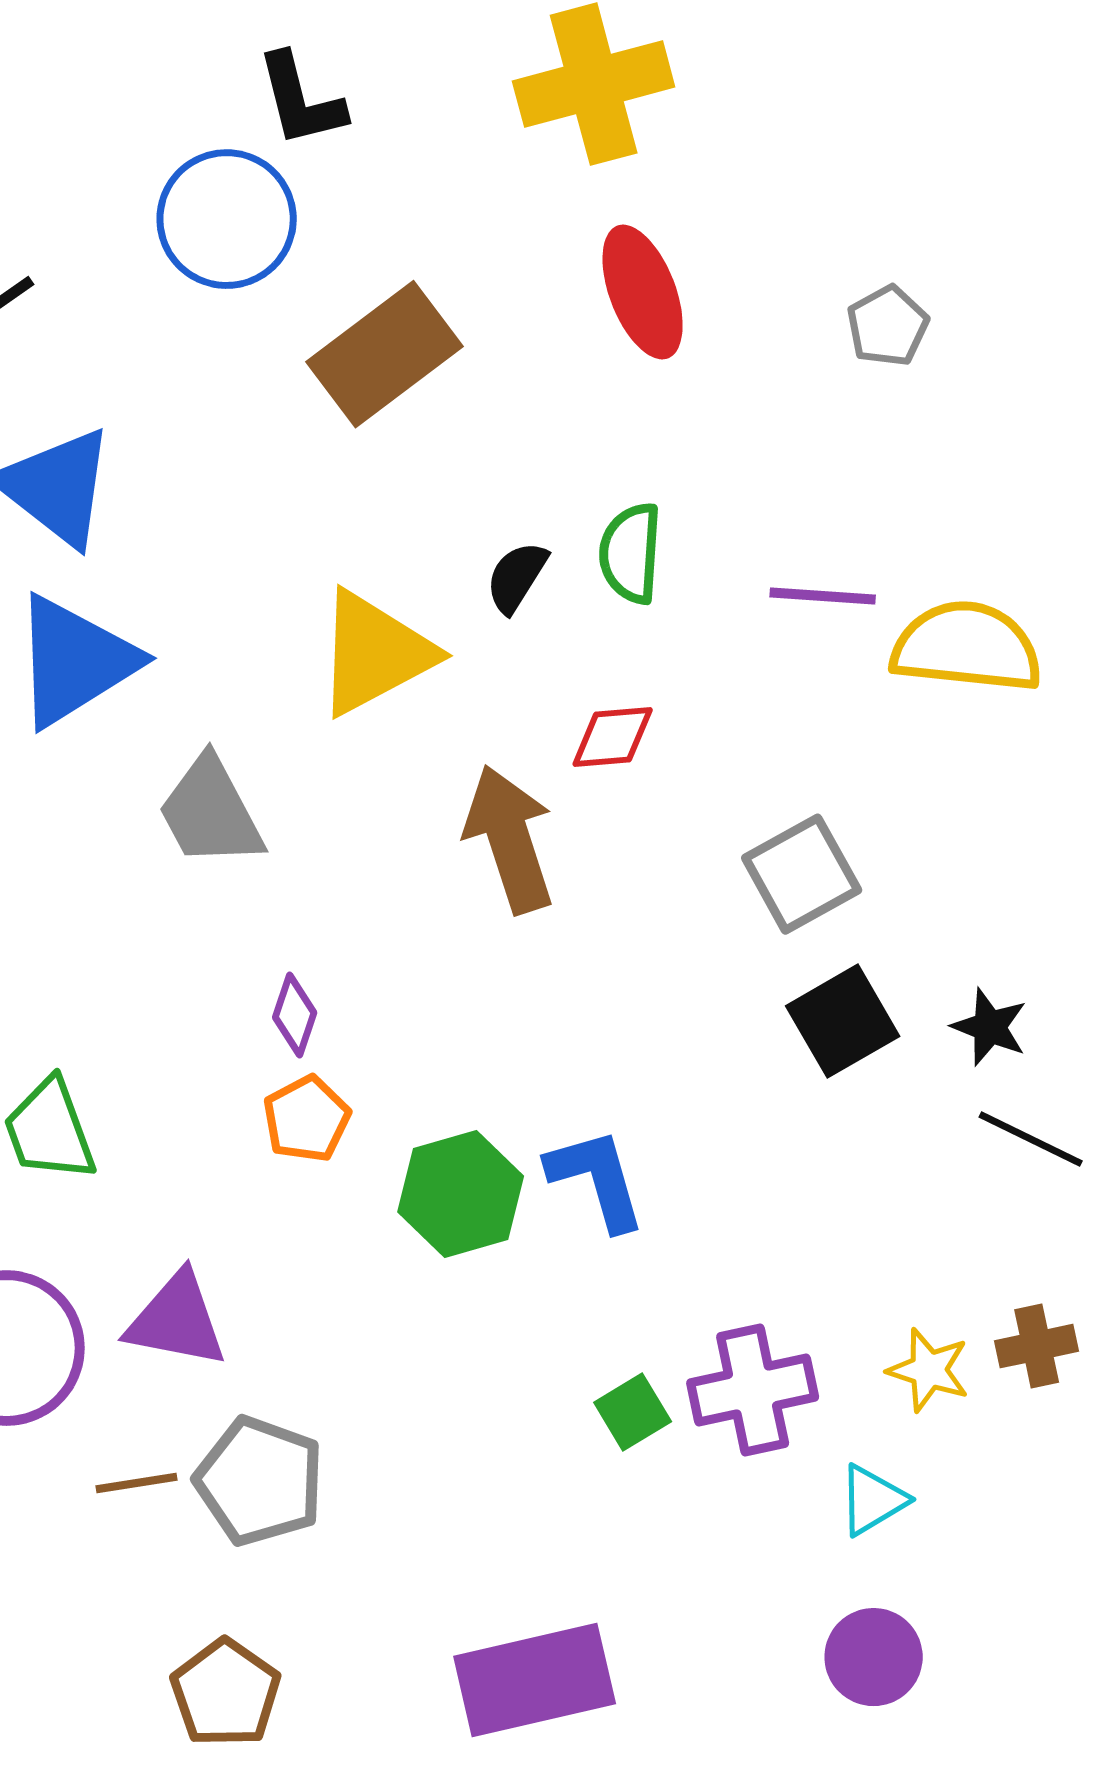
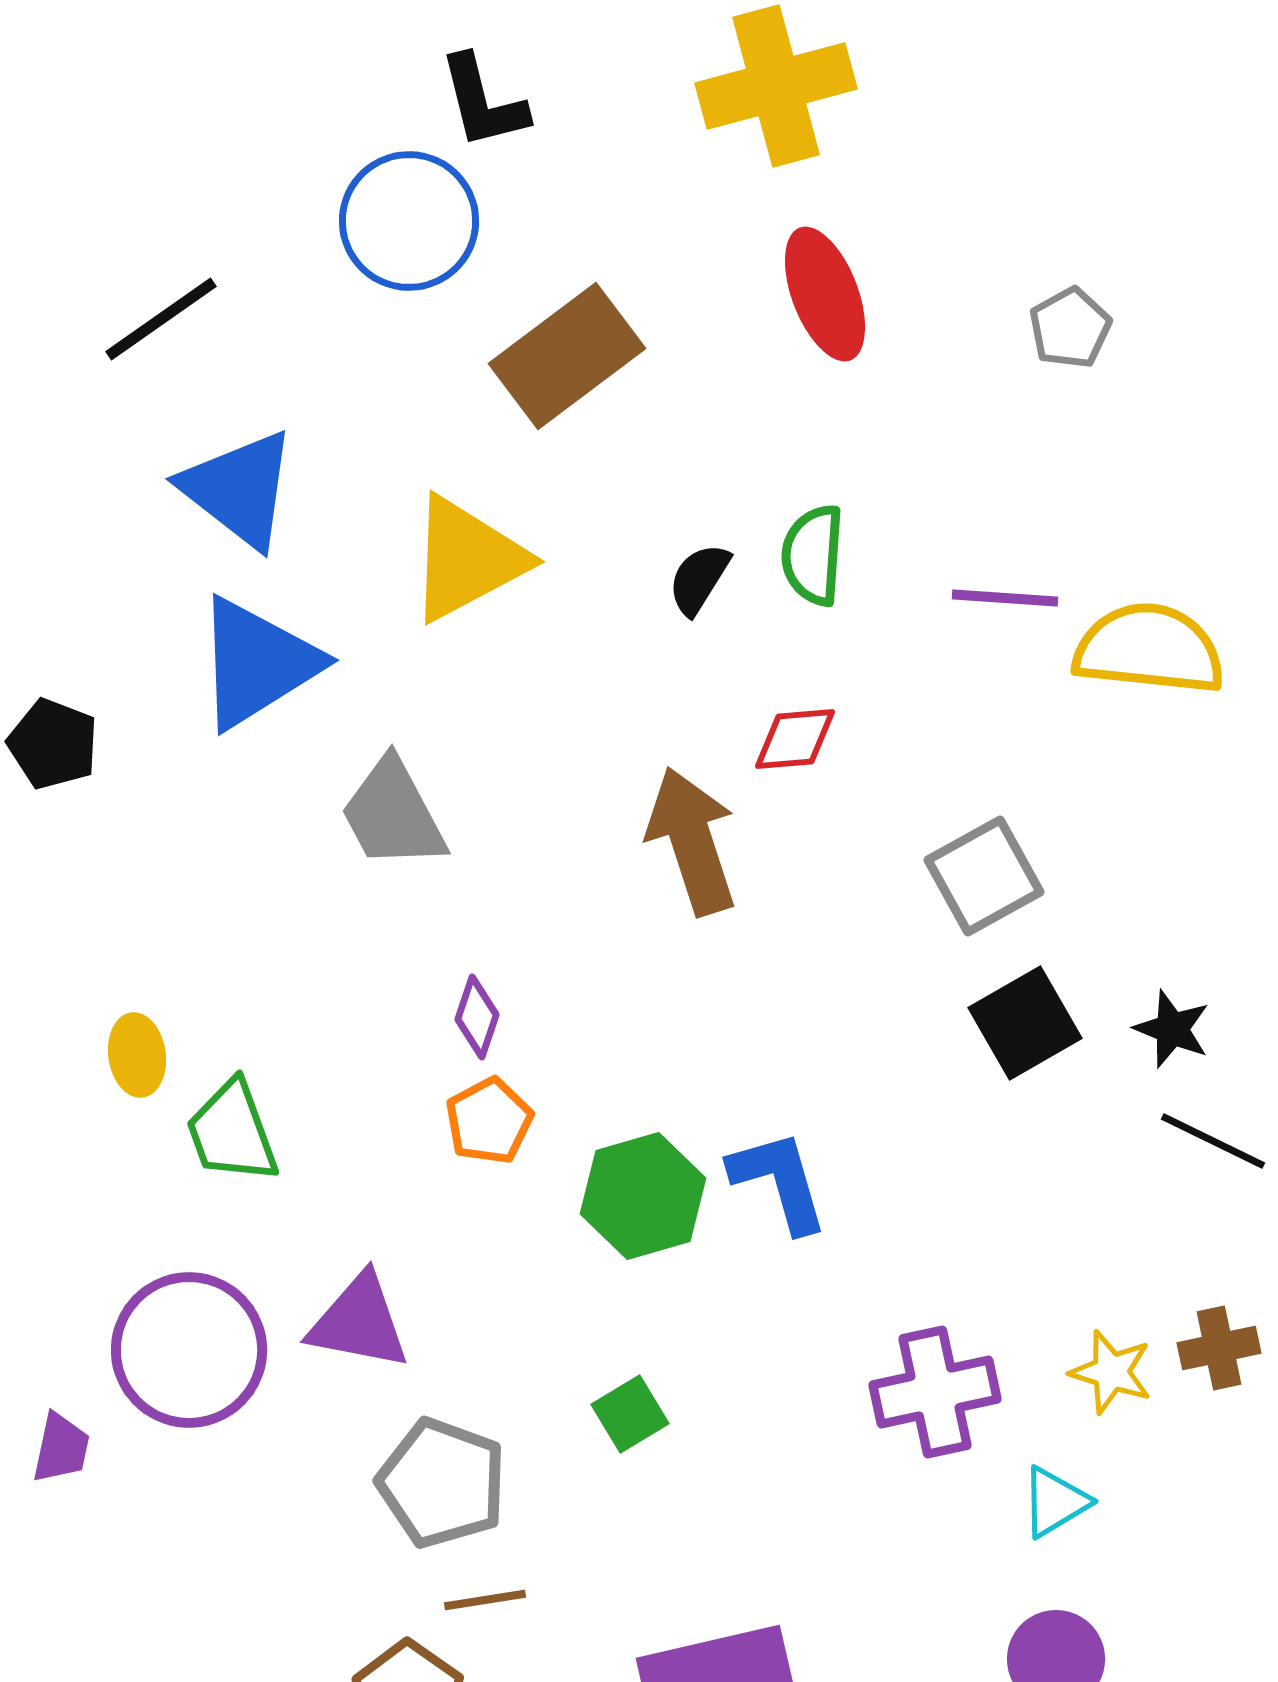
yellow triangle: (375, 653) -> (467, 559), moved
green square: (633, 1412) -> (630, 1414), moved
brown line: (137, 1483) -> (485, 1600), moved

